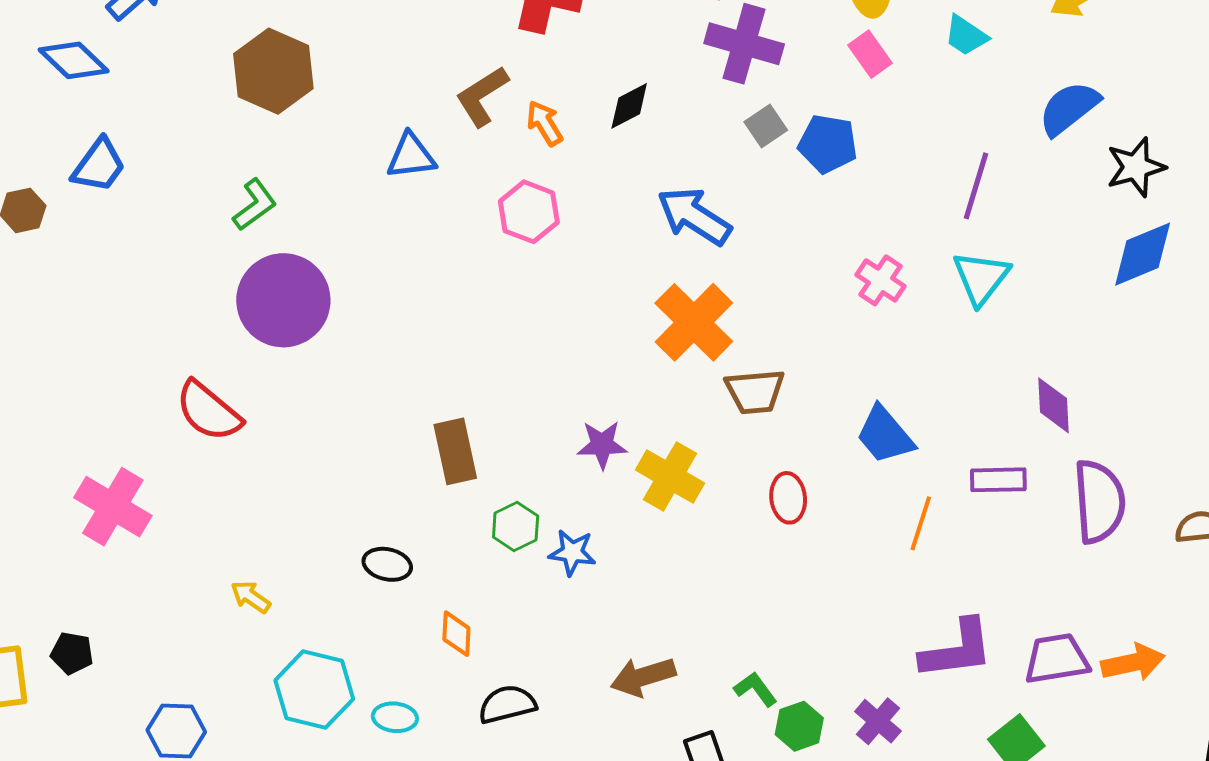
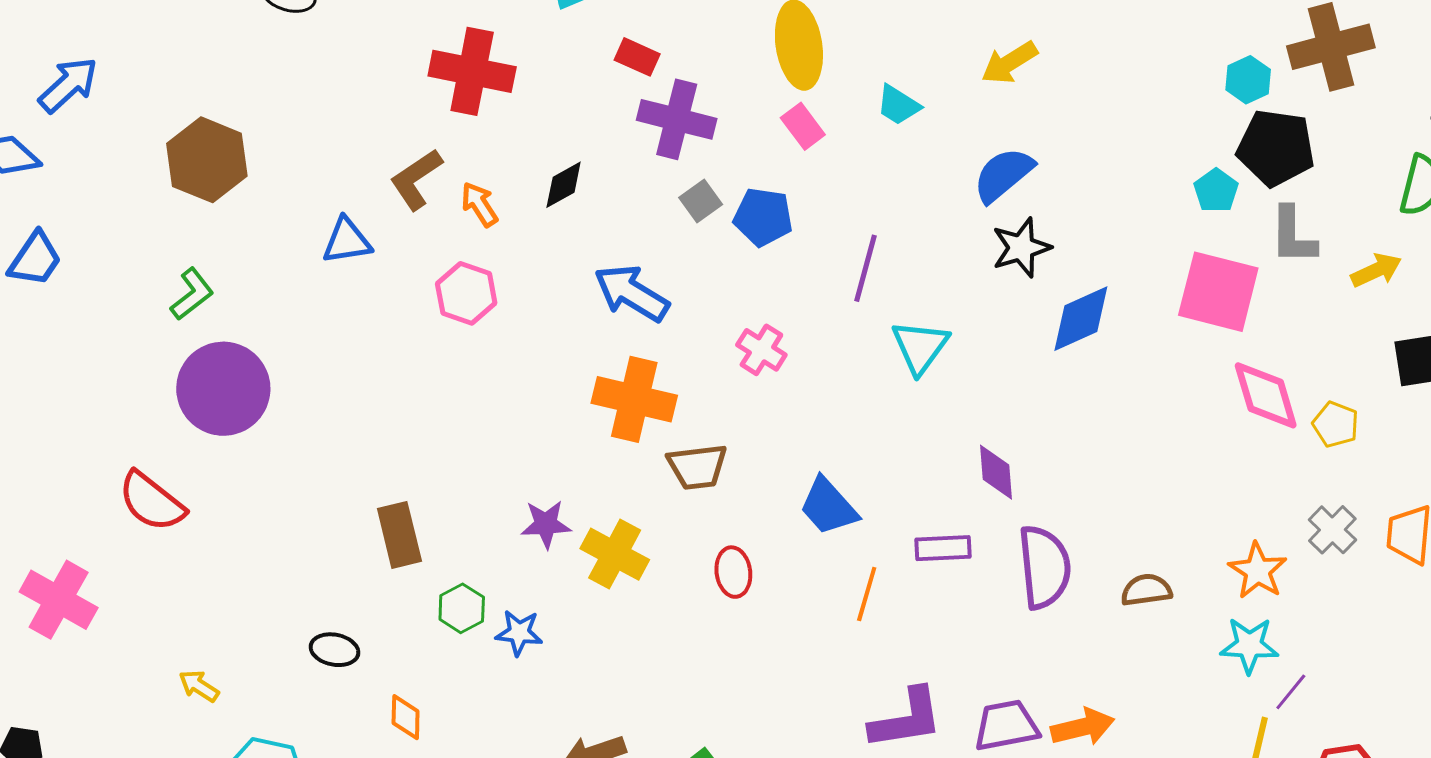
black star: (1136, 167) -> (1021, 248), moved
purple line: (976, 186) -> (865, 268), moved
pink cross: (880, 280) -> (761, 350), moved
orange cross: (694, 322) -> (634, 399), turned -30

